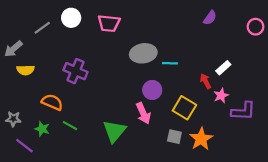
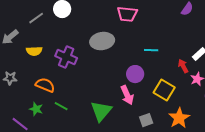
pink trapezoid: (109, 23) -> (127, 14), moved
gray ellipse: (143, 53) -> (102, 41), moved
yellow semicircle: (26, 70) -> (34, 51), moved
gray star: (13, 119) -> (10, 78), moved
gray square: (174, 137) -> (146, 120), moved, turned -32

